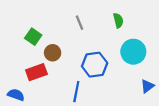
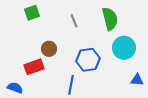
green semicircle: (118, 20) -> (110, 19), size x1.6
green square: (33, 37) -> (32, 13), moved, turned 35
blue triangle: (147, 86) -> (137, 80), turned 40

